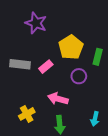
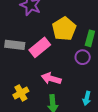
pink rectangle: (46, 67) -> (40, 47), size x1.5
purple circle: (79, 76) -> (83, 57), moved

